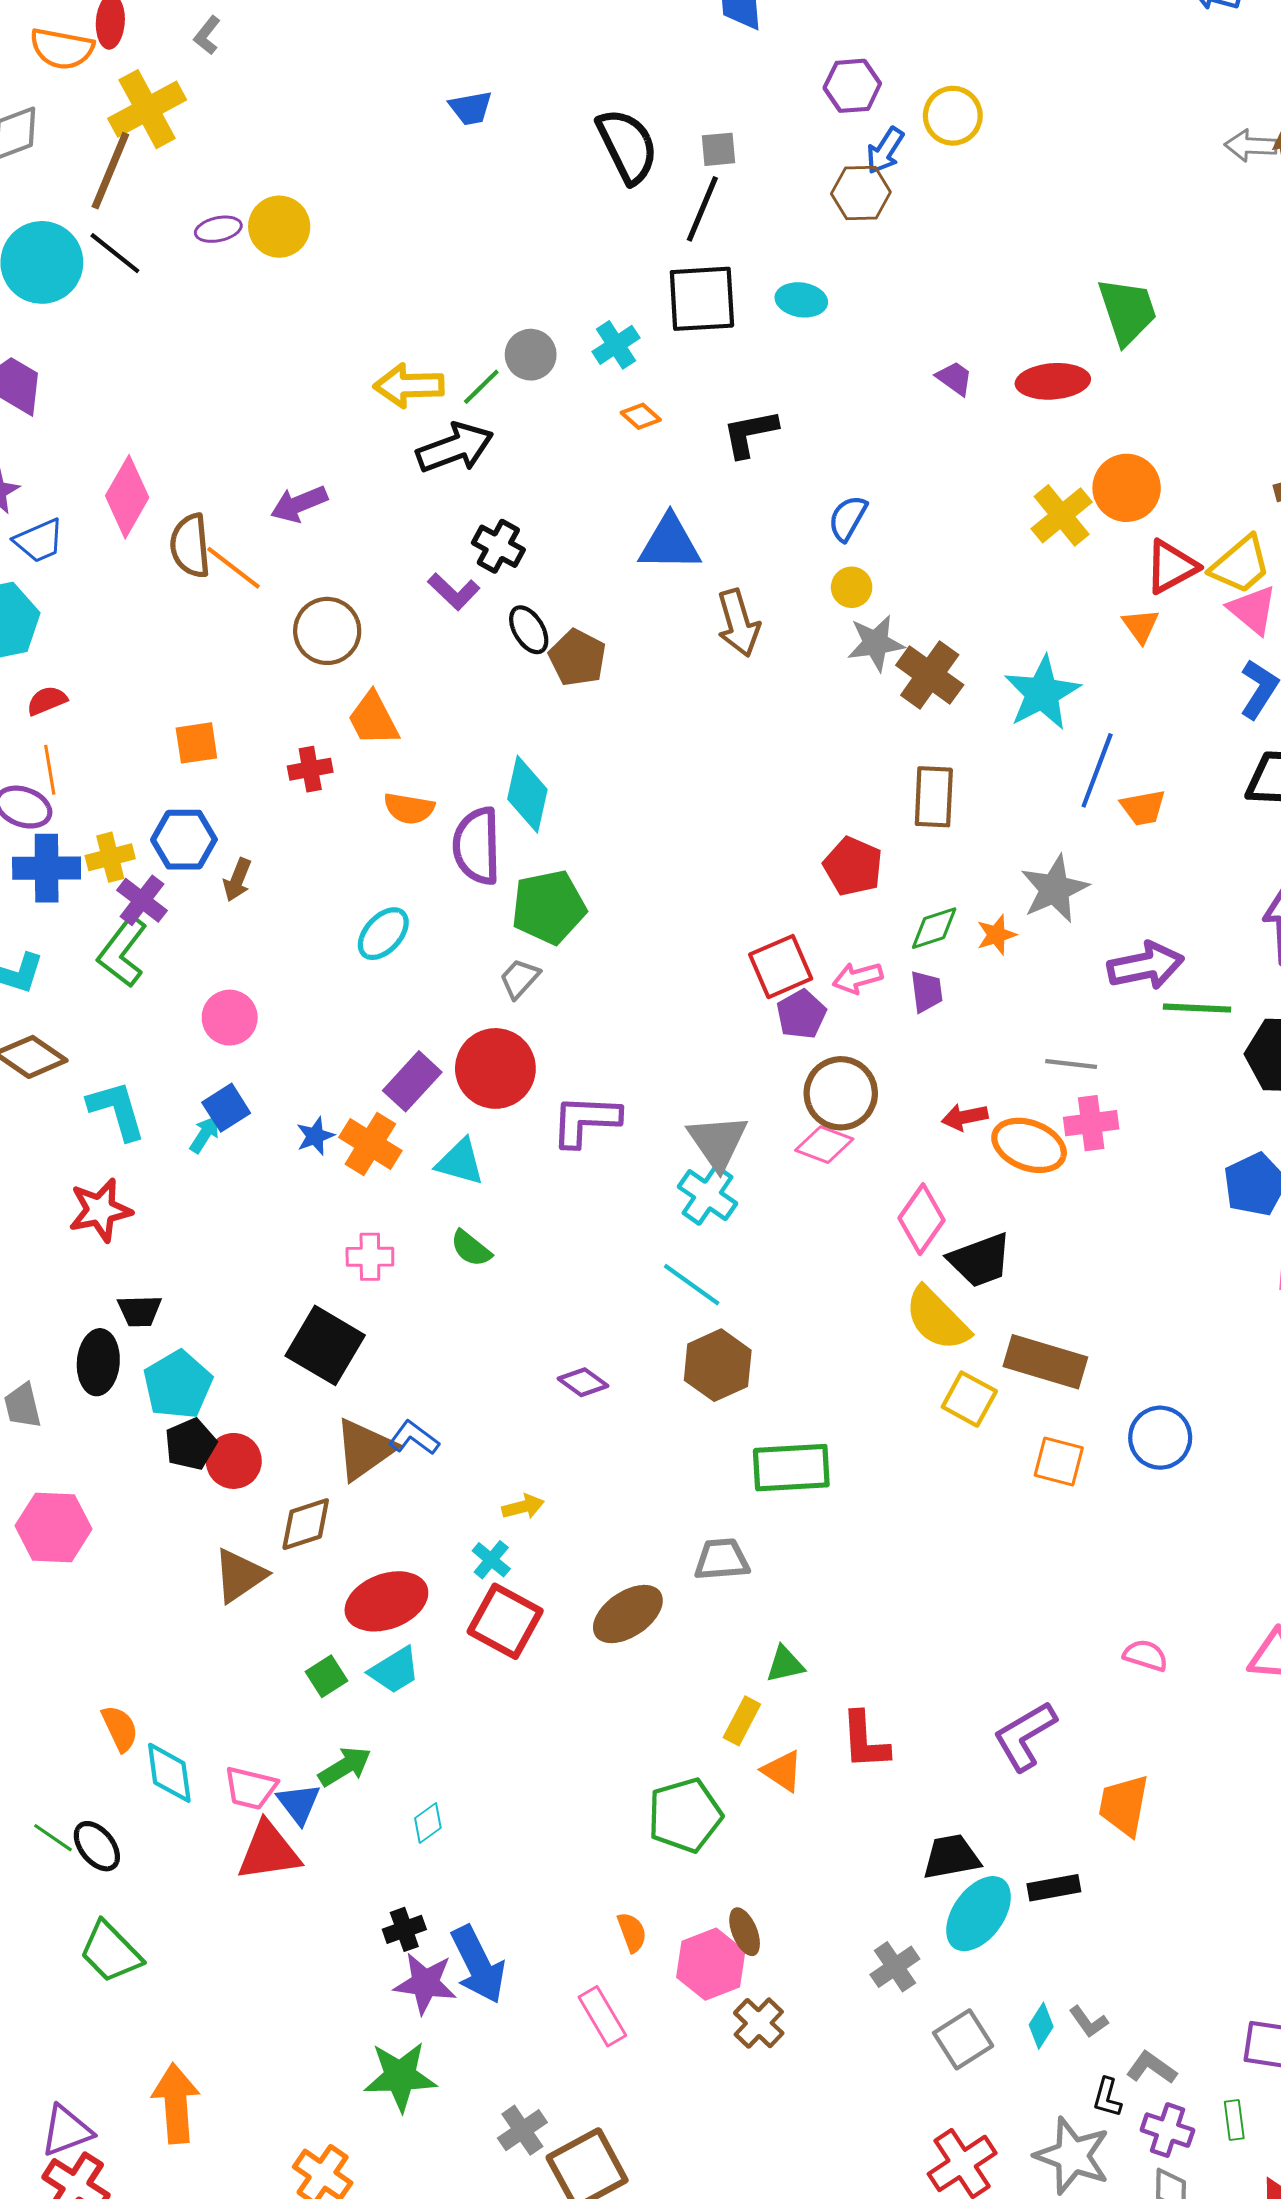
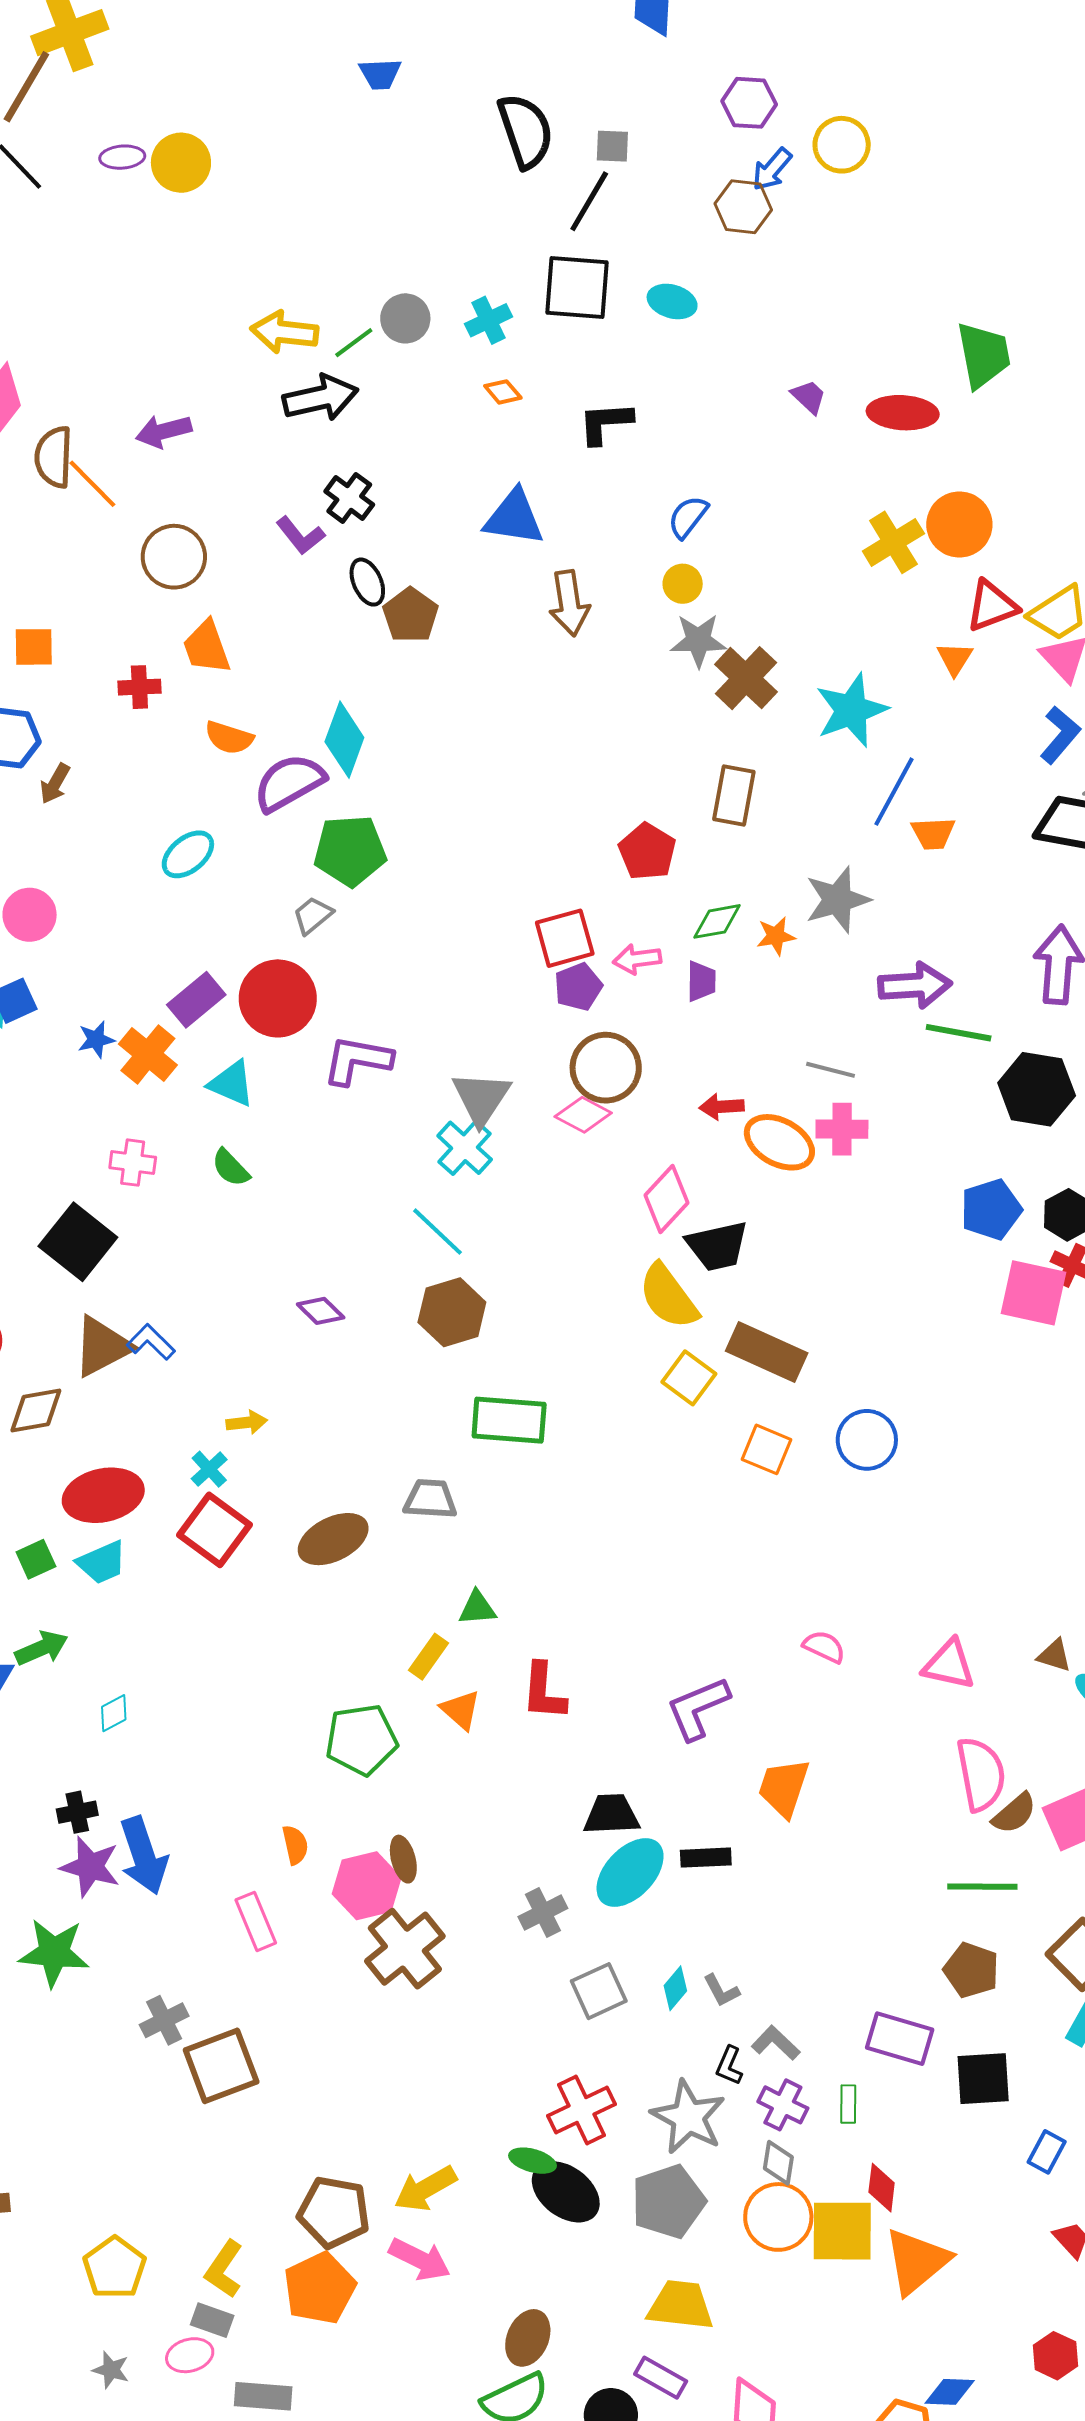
purple semicircle: (477, 846) -> (289, 783), turned 54
brown cross: (759, 2023) -> (405, 1949), size x1.6

